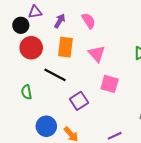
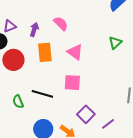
black line: (55, 75) -> (42, 94), moved
pink square: (110, 84) -> (72, 83), moved
purple square: (79, 101) -> (86, 114), moved

